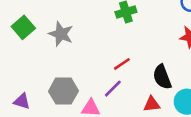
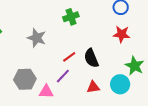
gray star: (61, 34) -> (37, 38), moved
black semicircle: (162, 77) -> (91, 58), moved

